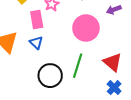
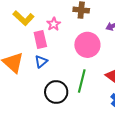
blue triangle: (36, 43) -> (41, 62), turned 40

